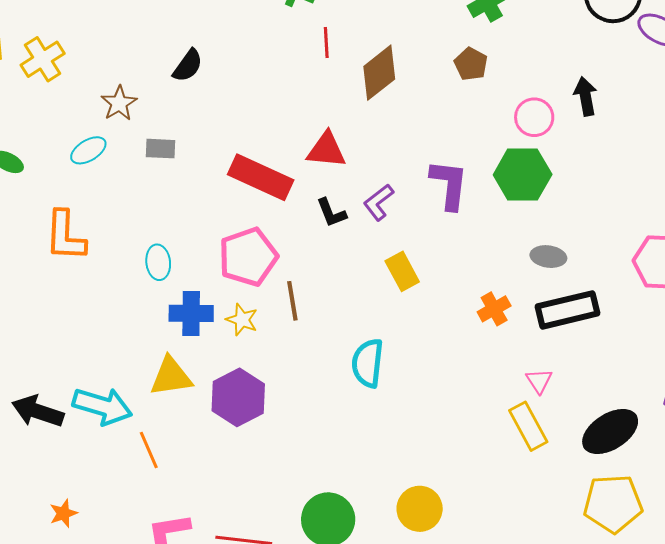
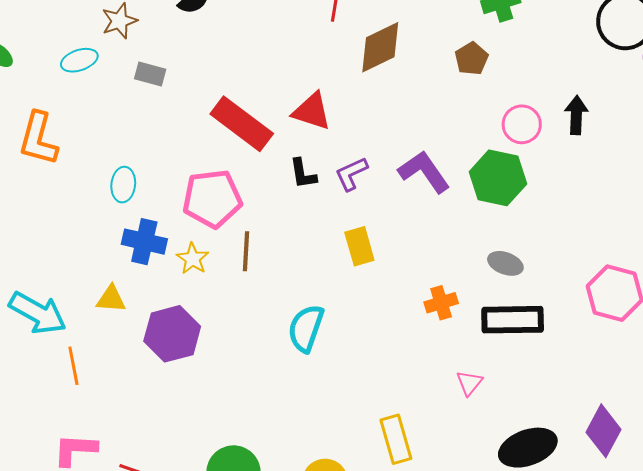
purple L-shape: (449, 185) -> (424, 172), turned -54
yellow triangle: (171, 377) -> (111, 299), size x0.7
yellow rectangle: (528, 426) -> (396, 439), moved

